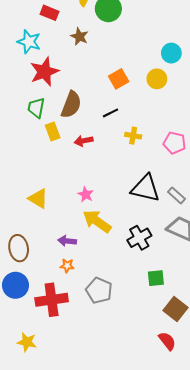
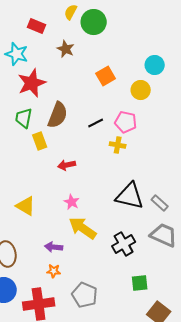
orange square: (119, 79) -> (106, 76), moved
red arrow: (84, 141) -> (67, 165), moved
pink pentagon: (174, 143) -> (126, 122), moved

